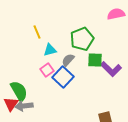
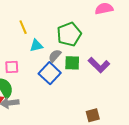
green square: (95, 60) -> (72, 63), moved
pink square: (47, 70) -> (12, 67), moved, turned 32

